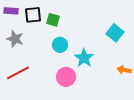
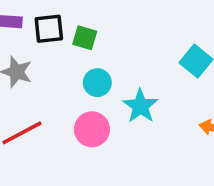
pink circle: (66, 77) -> (92, 129), moved

